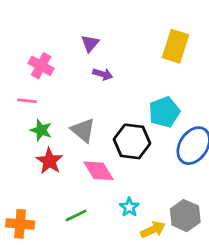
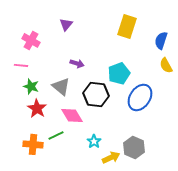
purple arrow: (103, 74) -> (77, 63), moved
green line: (76, 216) -> (56, 135), moved
orange cross: (20, 224) -> (33, 144), moved

